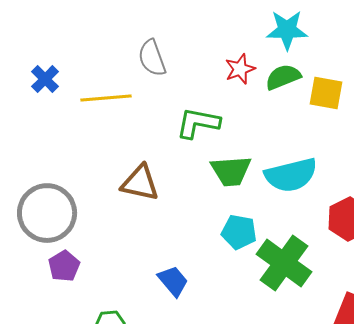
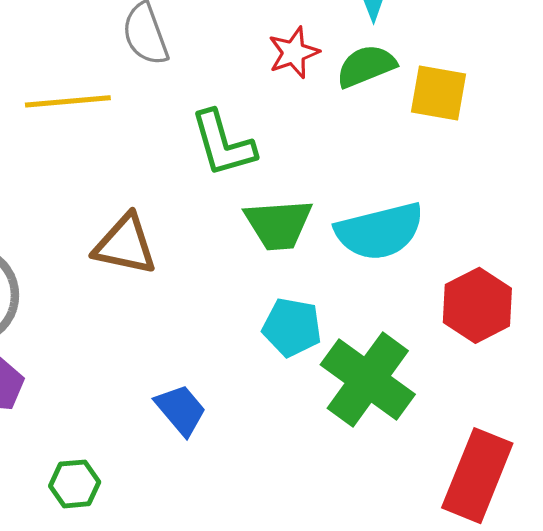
green L-shape: (198, 123) -> (223, 144), turned -117

